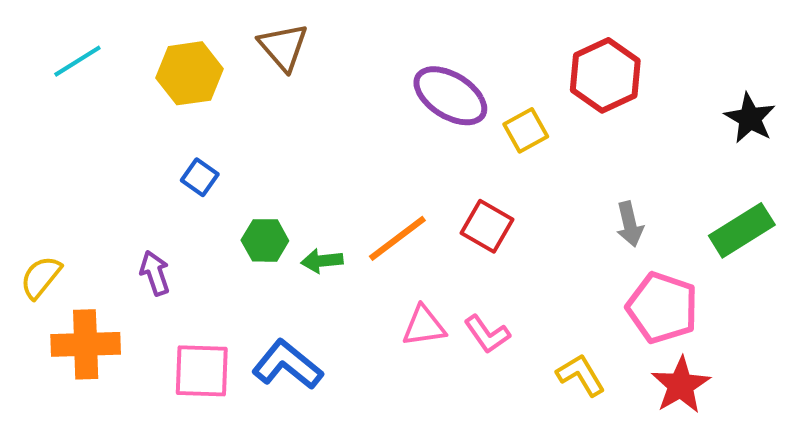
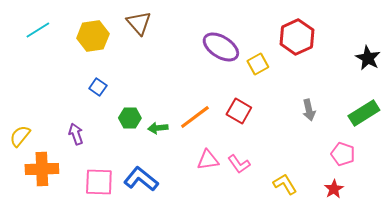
pink pentagon: (662, 308) -> (343, 154), moved, size x0.7
red star: (681, 385) -> (334, 189), size x0.7

